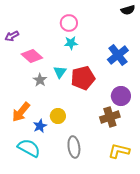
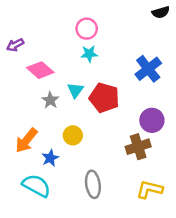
red pentagon: (83, 78) -> (104, 98), turned 30
yellow circle: (58, 116) -> (73, 135), moved

